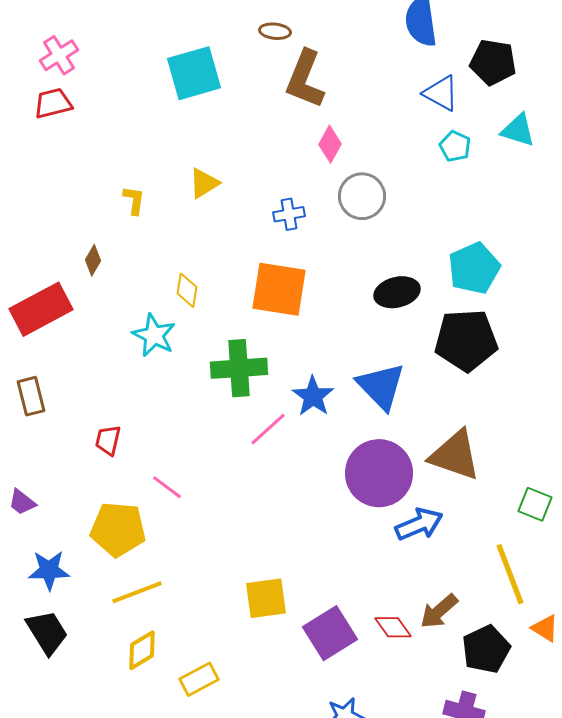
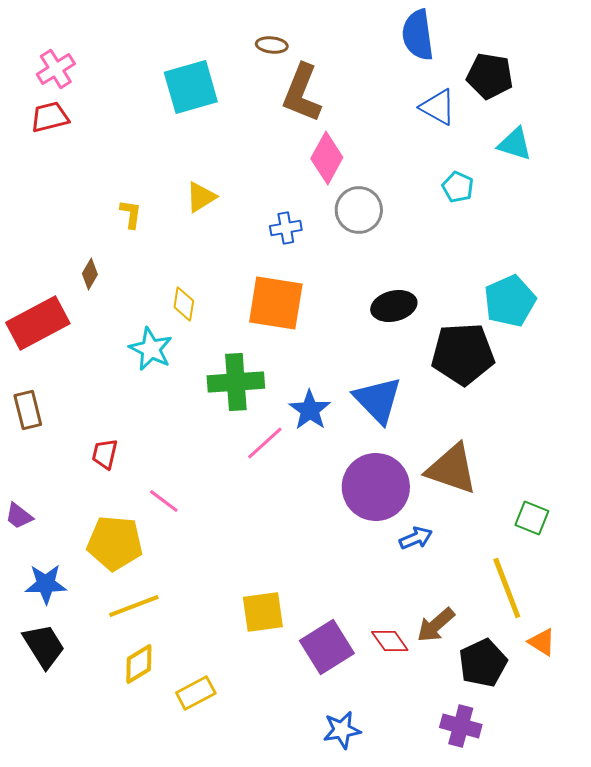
pink diamond: (330, 144) -> (327, 158), size x1.4
cyan pentagon: (455, 146) -> (458, 187), moved
cyan pentagon: (474, 268) -> (510, 301), moved
blue arrow: (419, 524) -> (416, 538), size x0.7

